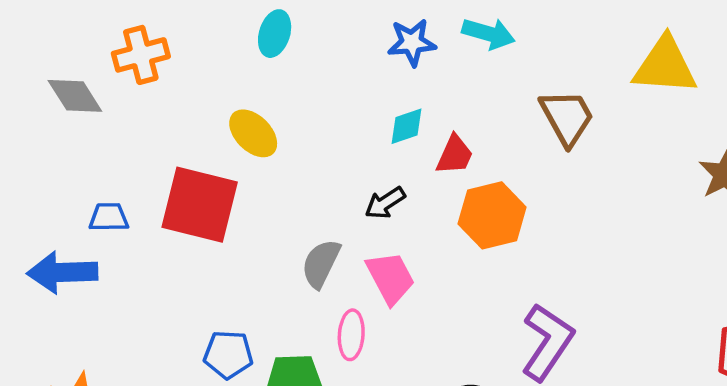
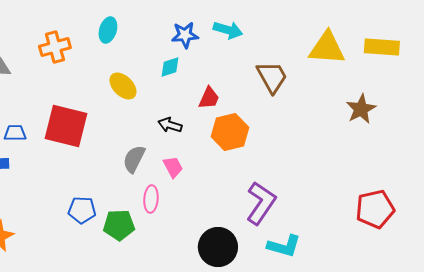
orange cross: (141, 55) -> (55, 47), moved
cyan diamond: (406, 126) -> (170, 67), moved
yellow ellipse: (253, 133) -> (123, 86), moved
black arrow: (385, 203) -> (170, 125), turned 50
pink trapezoid: (390, 278) -> (173, 167), size x0.7

